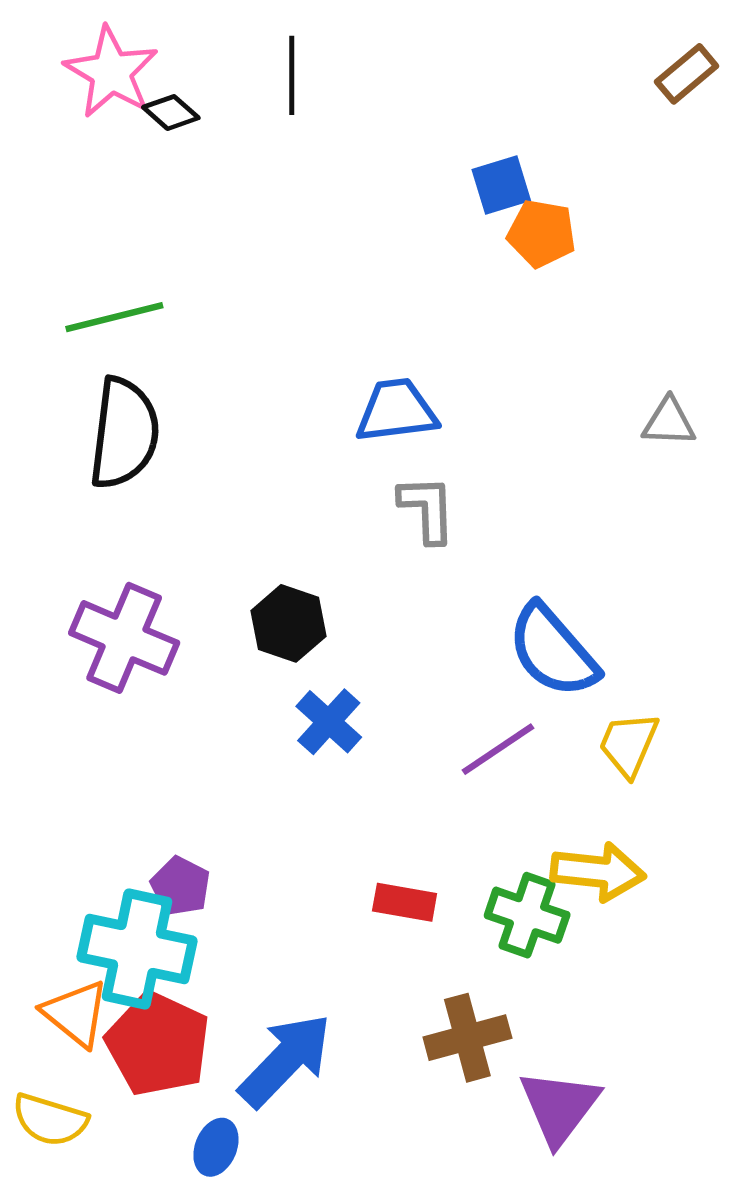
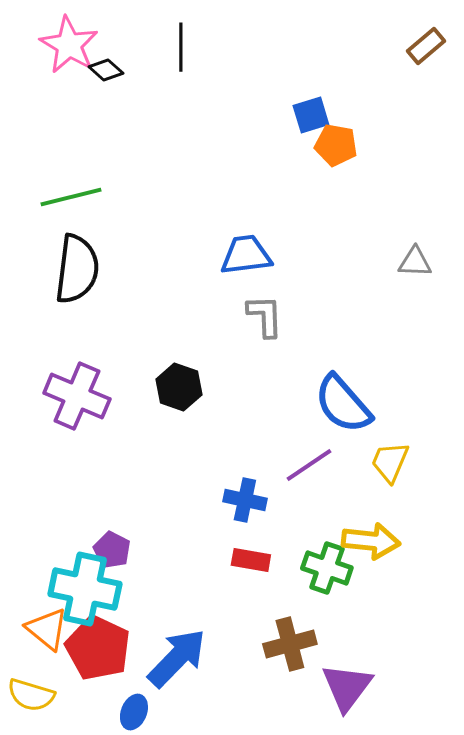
blue cross: (329, 722) -> (245, 500), moved, turned -30

